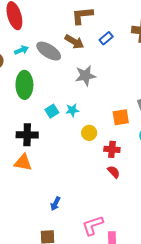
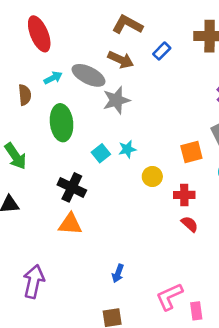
brown L-shape: (82, 16) -> (127, 25), turned 40
gray star: (85, 76) -> (116, 100), moved
black cross: (27, 135) -> (72, 187), turned 30

